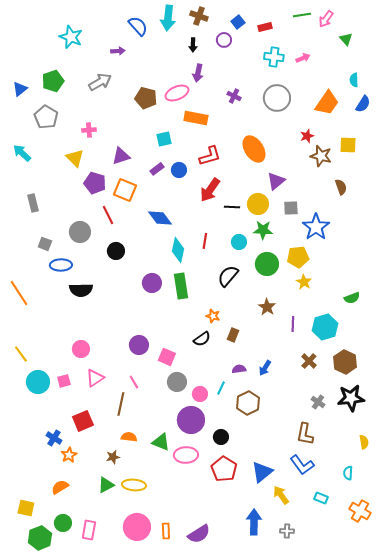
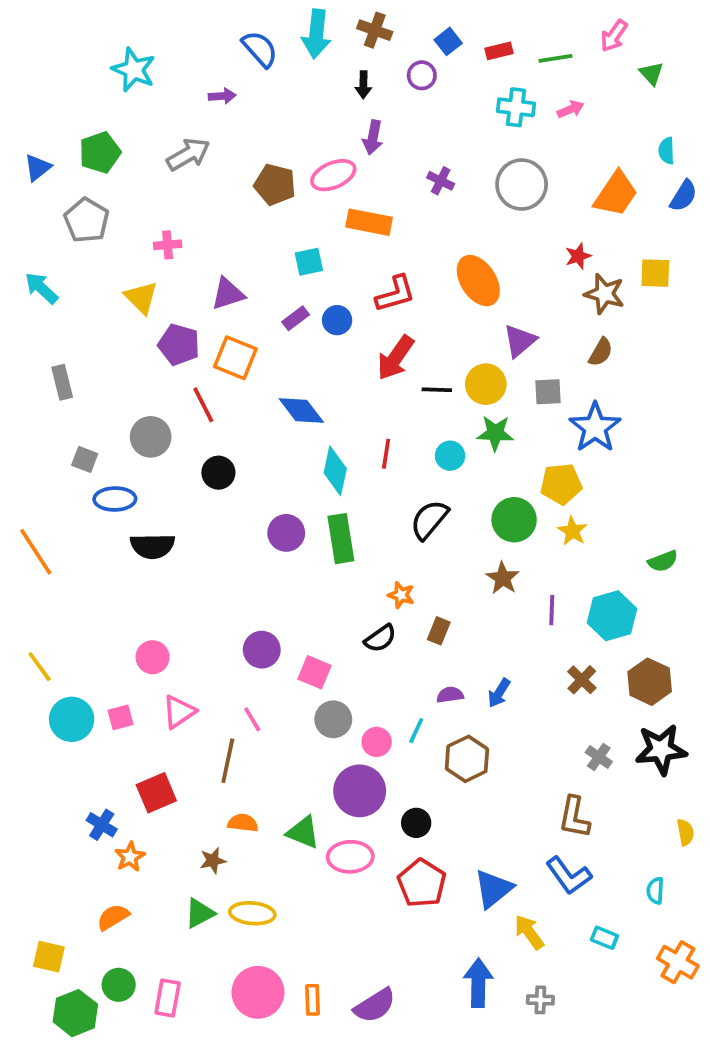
green line: (302, 15) -> (555, 58), moved
brown semicircle: (341, 187) -> (601, 352), moved, turned 49
green circle: (267, 264) -> (514, 520), moved

